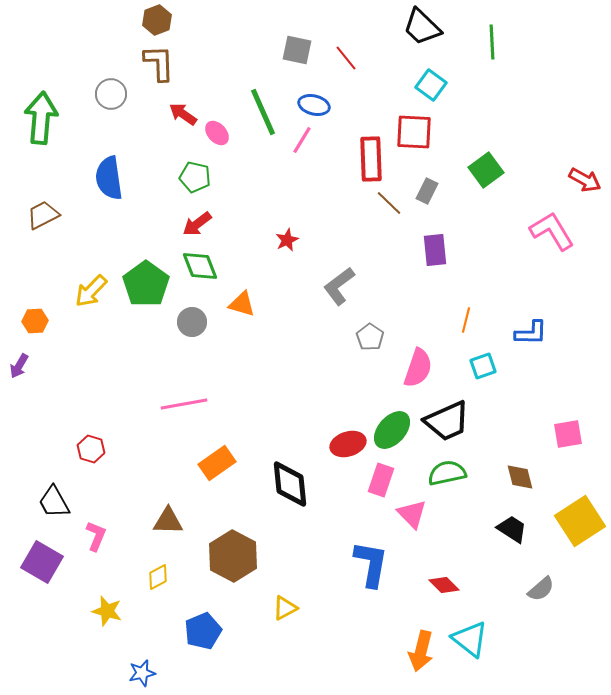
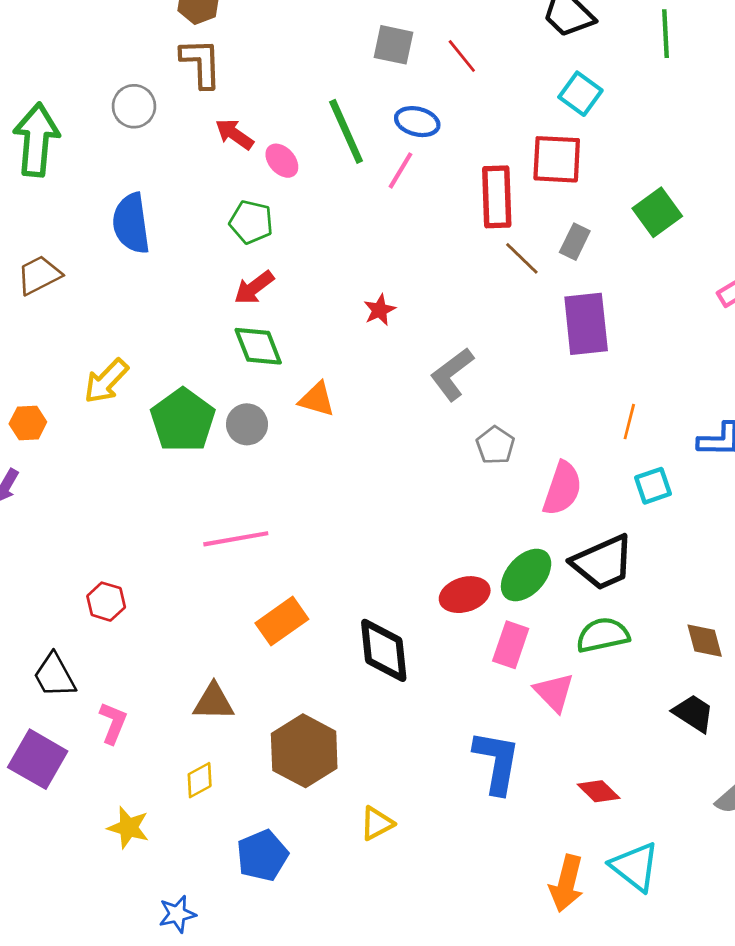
purple rectangle: (435, 250) -> (586, 324), size x1.4
green pentagon: (146, 284) -> (183, 420), moved

